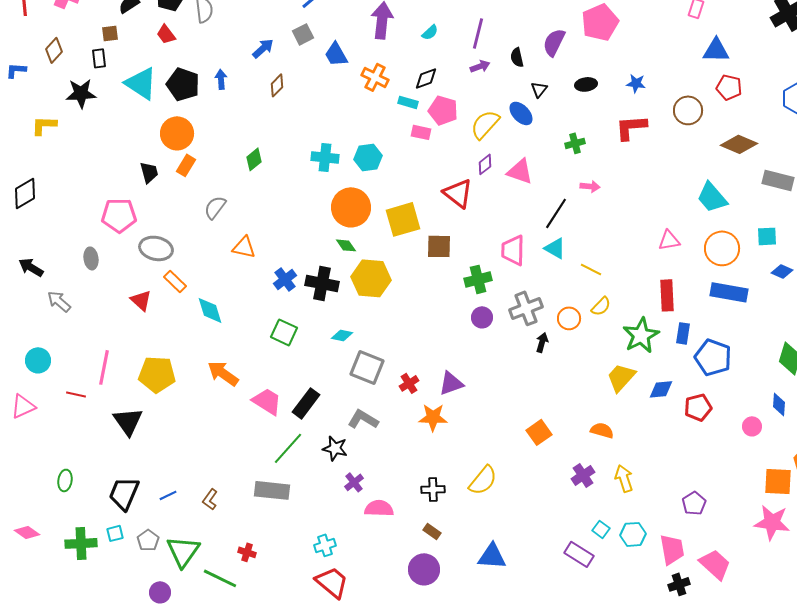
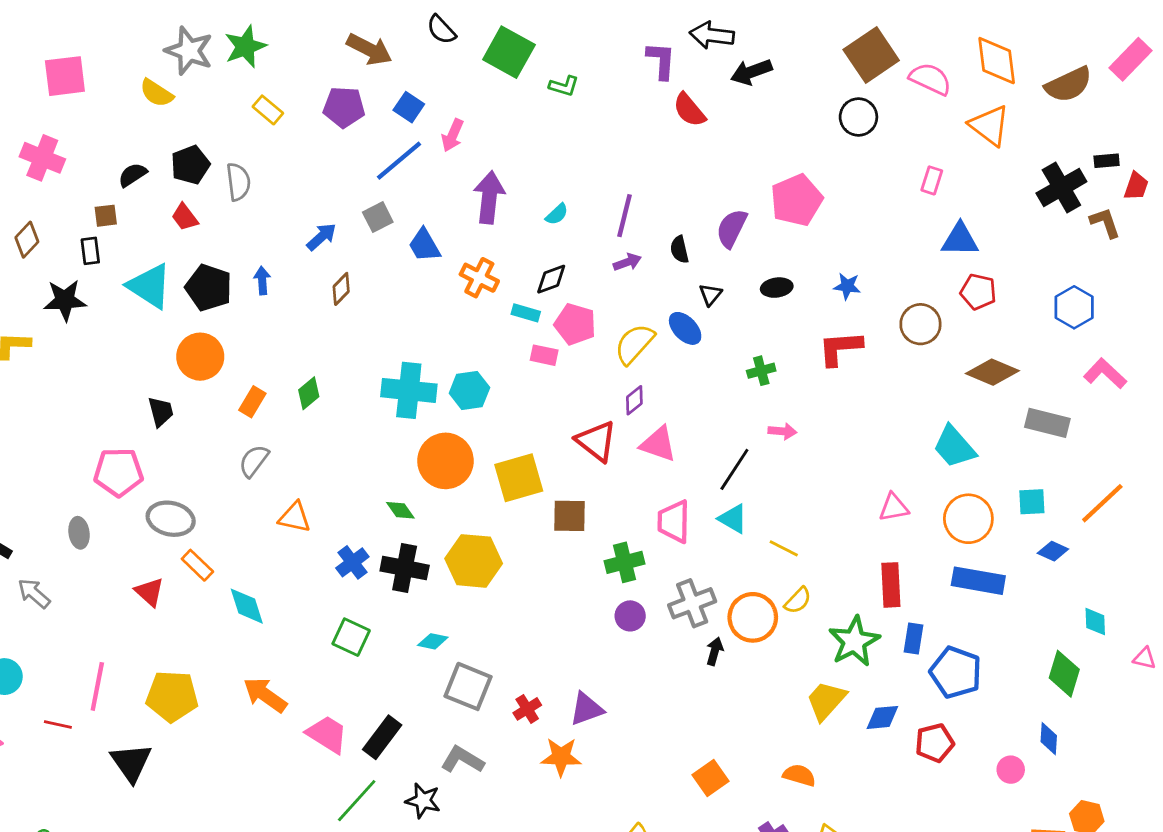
cyan cross: (325, 157) -> (409, 390), size x1.4
orange rectangle: (186, 165) -> (252, 402), moved
pink triangle: (520, 171) -> (658, 444), moved
green diamond: (346, 245) -> (400, 510), moved
orange circle: (569, 318) -> (753, 617), size x1.5

